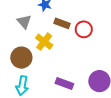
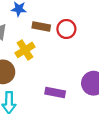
yellow cross: (44, 42) -> (25, 50), turned 30

